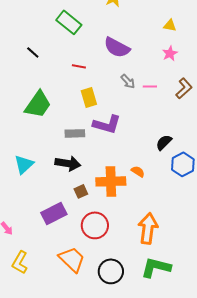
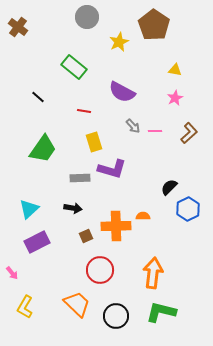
black arrow: (68, 163) -> (73, 208), size x0.7
orange semicircle: (138, 171) -> (143, 216), turned -32
purple rectangle: (54, 213) -> (37, 242), moved

